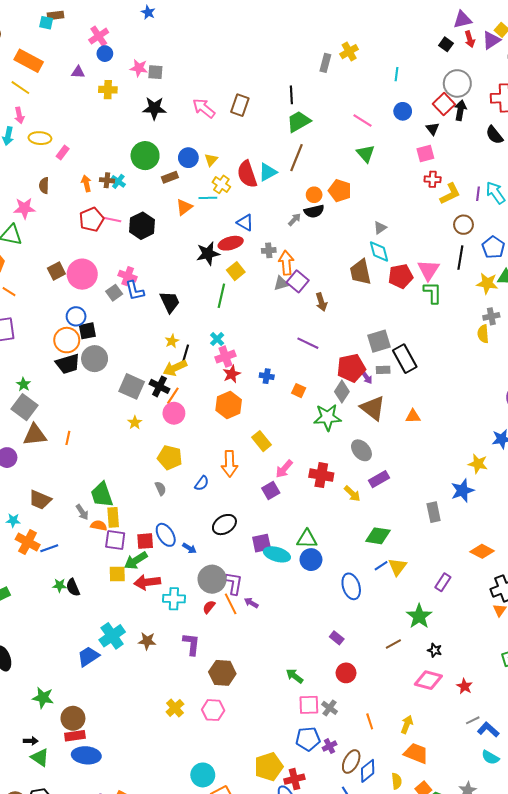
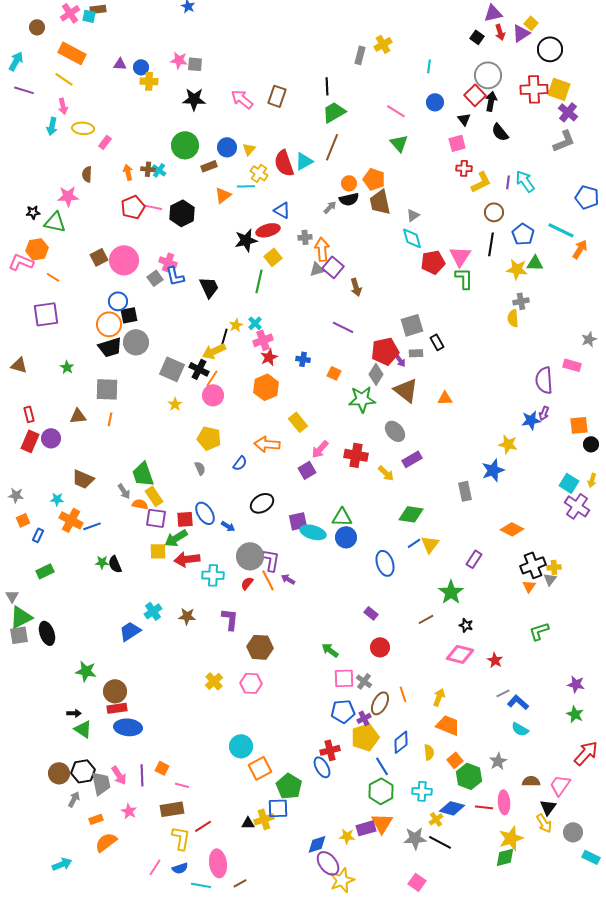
pink cross: (99, 36) -> (70, 13), moved
blue circle: (105, 54) -> (141, 67), moved
black semicircle: (494, 135) -> (500, 132), moved
brown trapezoid: (360, 272) -> (380, 202), moved
yellow star: (172, 341) -> (236, 325), moved
black rectangle: (405, 359) -> (437, 342), size x0.6
gray square: (24, 407) -> (107, 389), moved, turned -35
brown triangle: (35, 435) -> (78, 416), size x0.7
orange arrow: (230, 464) -> (267, 444), turned 95
yellow rectangle: (113, 517) -> (154, 496), turned -30
cyan cross: (112, 636) -> (153, 611), size x0.7
brown ellipse: (351, 762) -> (380, 703), moved
yellow pentagon: (269, 767) -> (365, 737), moved

